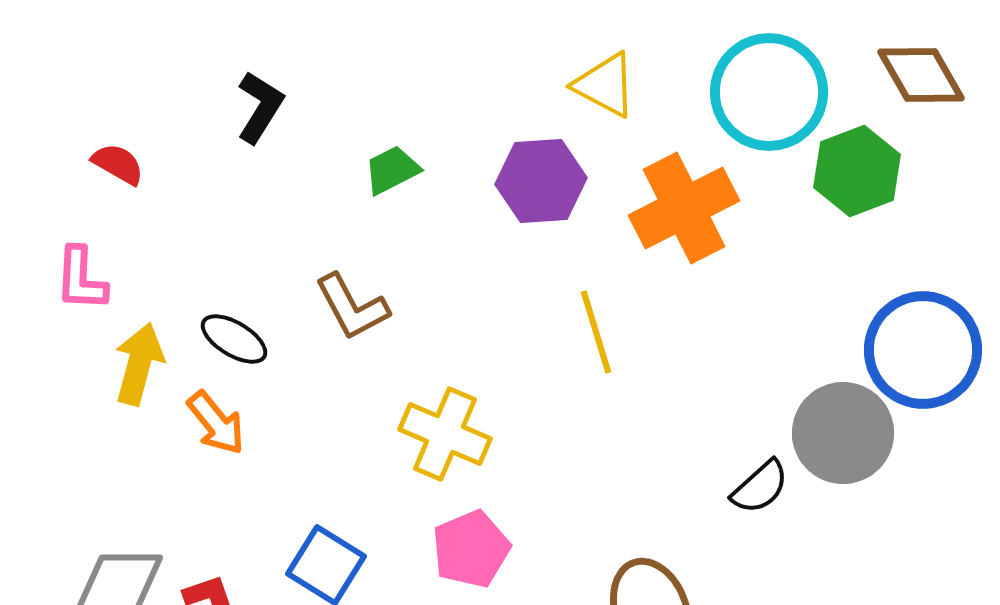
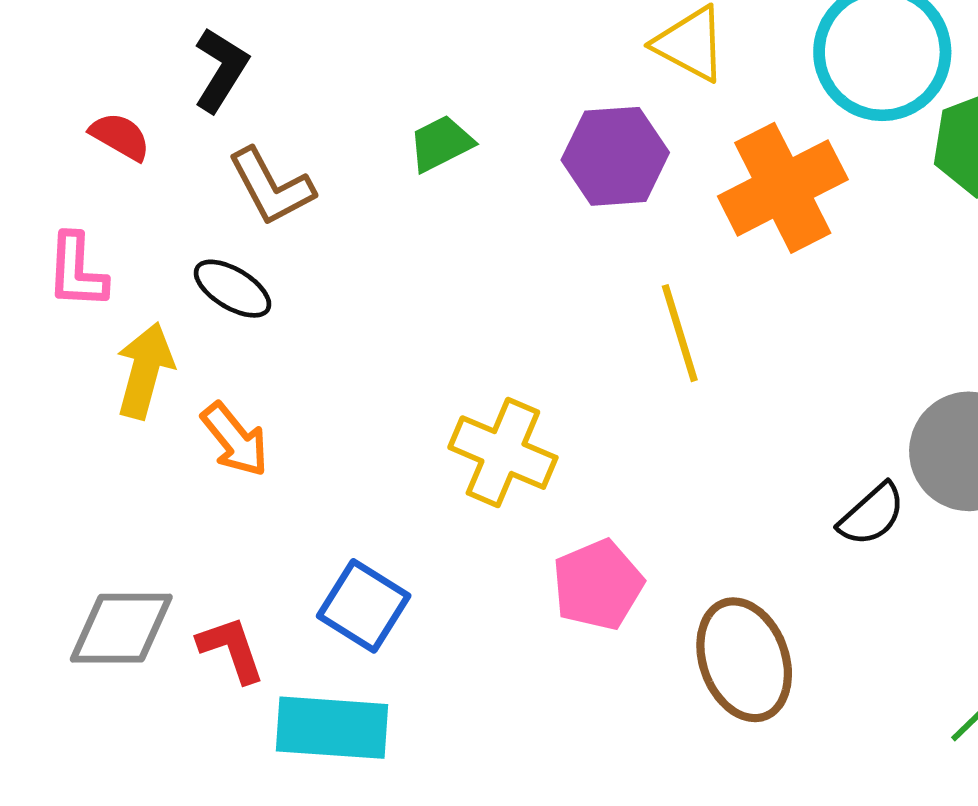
black L-shape: (260, 107) -> (221, 70), moved
brown L-shape: (352, 307) -> (271, 187), moved
black ellipse: (234, 339) -> (233, 289), moved
pink pentagon: (471, 549) -> (598, 585), moved

